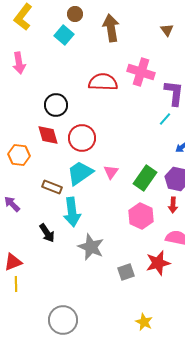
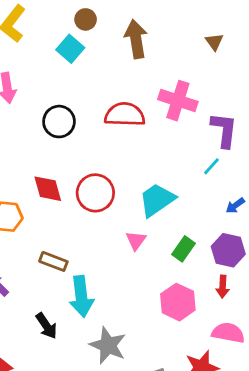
black circle: (56, 105) -> (59, 122), moved
cyan trapezoid: (80, 173) -> (157, 200), moved
green rectangle: (145, 178) -> (183, 249), size x0.7

